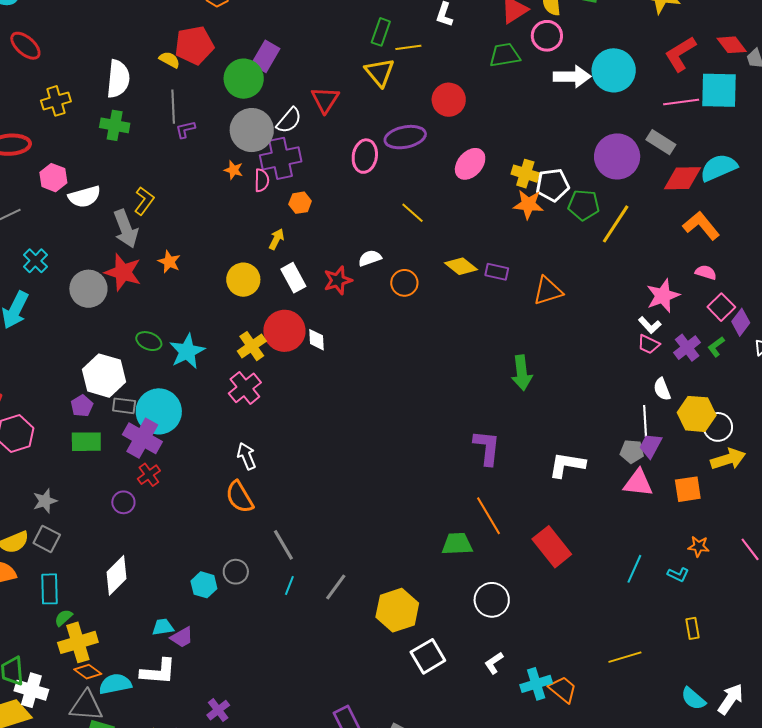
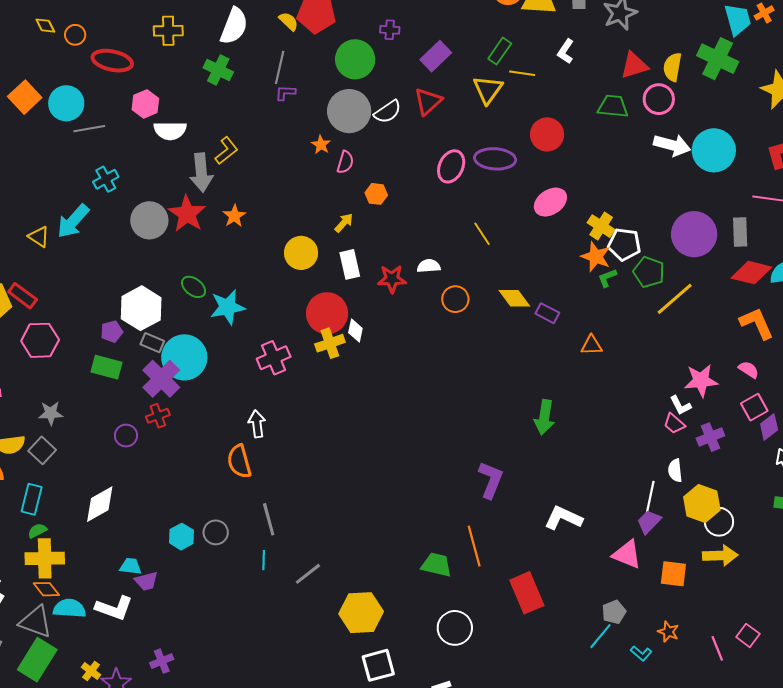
purple rectangle: (266, 56) -> (436, 56), moved
gray rectangle: (661, 142) -> (740, 232), turned 40
purple cross: (281, 158) -> (390, 30), moved, size x0.5
orange triangle: (548, 291) -> (591, 345), size x0.7
yellow cross: (252, 346) -> (330, 343), moved
green L-shape: (716, 347) -> (607, 278), moved
gray pentagon: (632, 451) -> (614, 612), moved, turned 30
cyan line: (289, 586) -> (264, 560), turned -36

